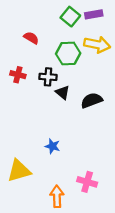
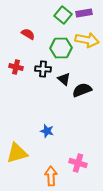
black triangle: (63, 93) -> (64, 79), moved

